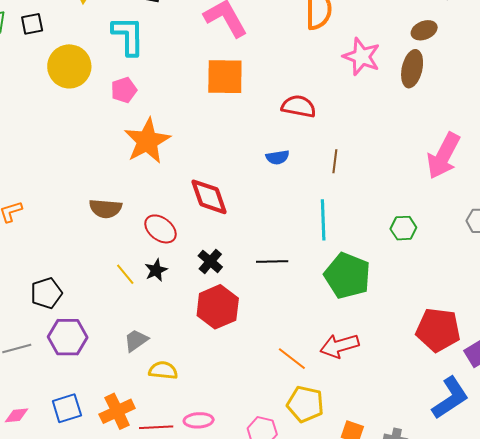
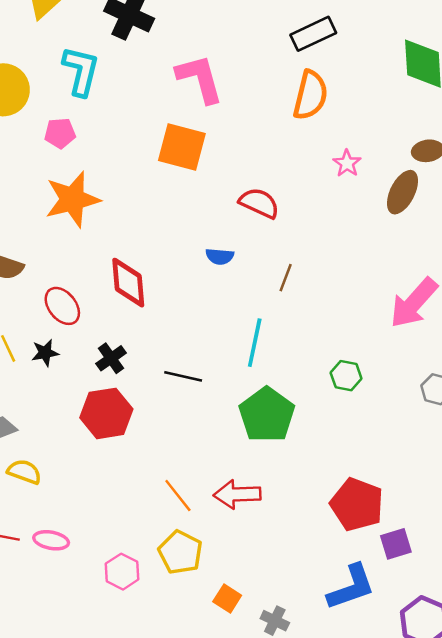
pink star: (362, 57) -> (347, 163), size x0.6

